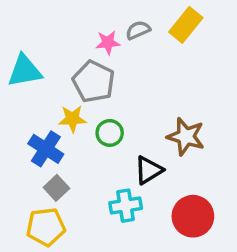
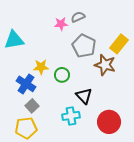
yellow rectangle: (186, 25) -> (119, 44), moved
gray pentagon: (94, 82) -> (84, 46), moved
brown star: (186, 136) -> (105, 65), moved
black triangle: (149, 170) -> (84, 96), turned -42

